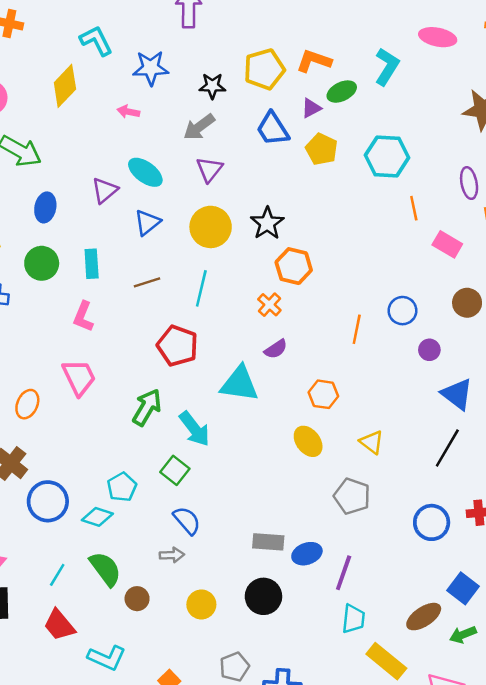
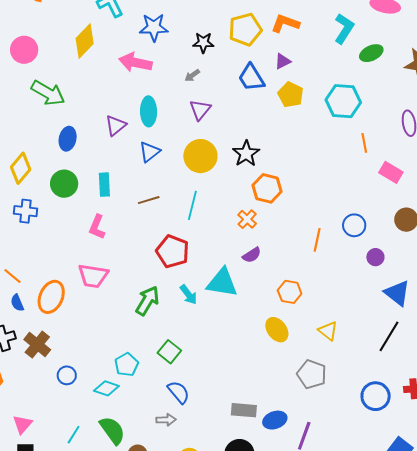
green ellipse: (342, 92) -> (371, 53), moved
pink arrow: (128, 112) -> (135, 62), size x1.8
gray arrow: (199, 127) -> (192, 75), size x0.6
cyan ellipse: (145, 172) -> (149, 111), turned 52
pink trapezoid: (79, 377) -> (93, 276), turned 124
orange ellipse: (27, 404) -> (51, 297), size x1.4
cyan arrow: (195, 429) -> (188, 295), moved, size x0.7
blue circle: (48, 501) -> (67, 375), size x0.6

